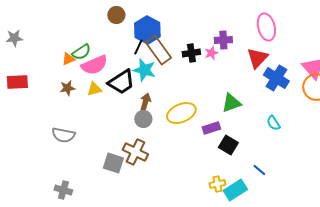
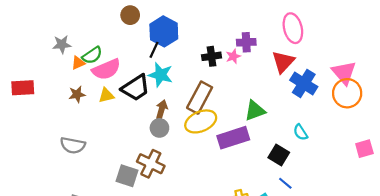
gray star: (14, 38) -> (62, 44), moved
brown rectangle: (158, 50) -> (200, 98), moved, turned 64
purple rectangle: (211, 128) -> (233, 138), size x1.6
black square: (228, 145) -> (279, 155), moved

